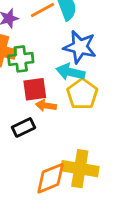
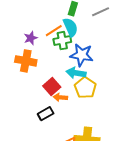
green cross: (21, 59) -> (62, 41), moved
red square: (35, 89) -> (52, 87), turned -30

